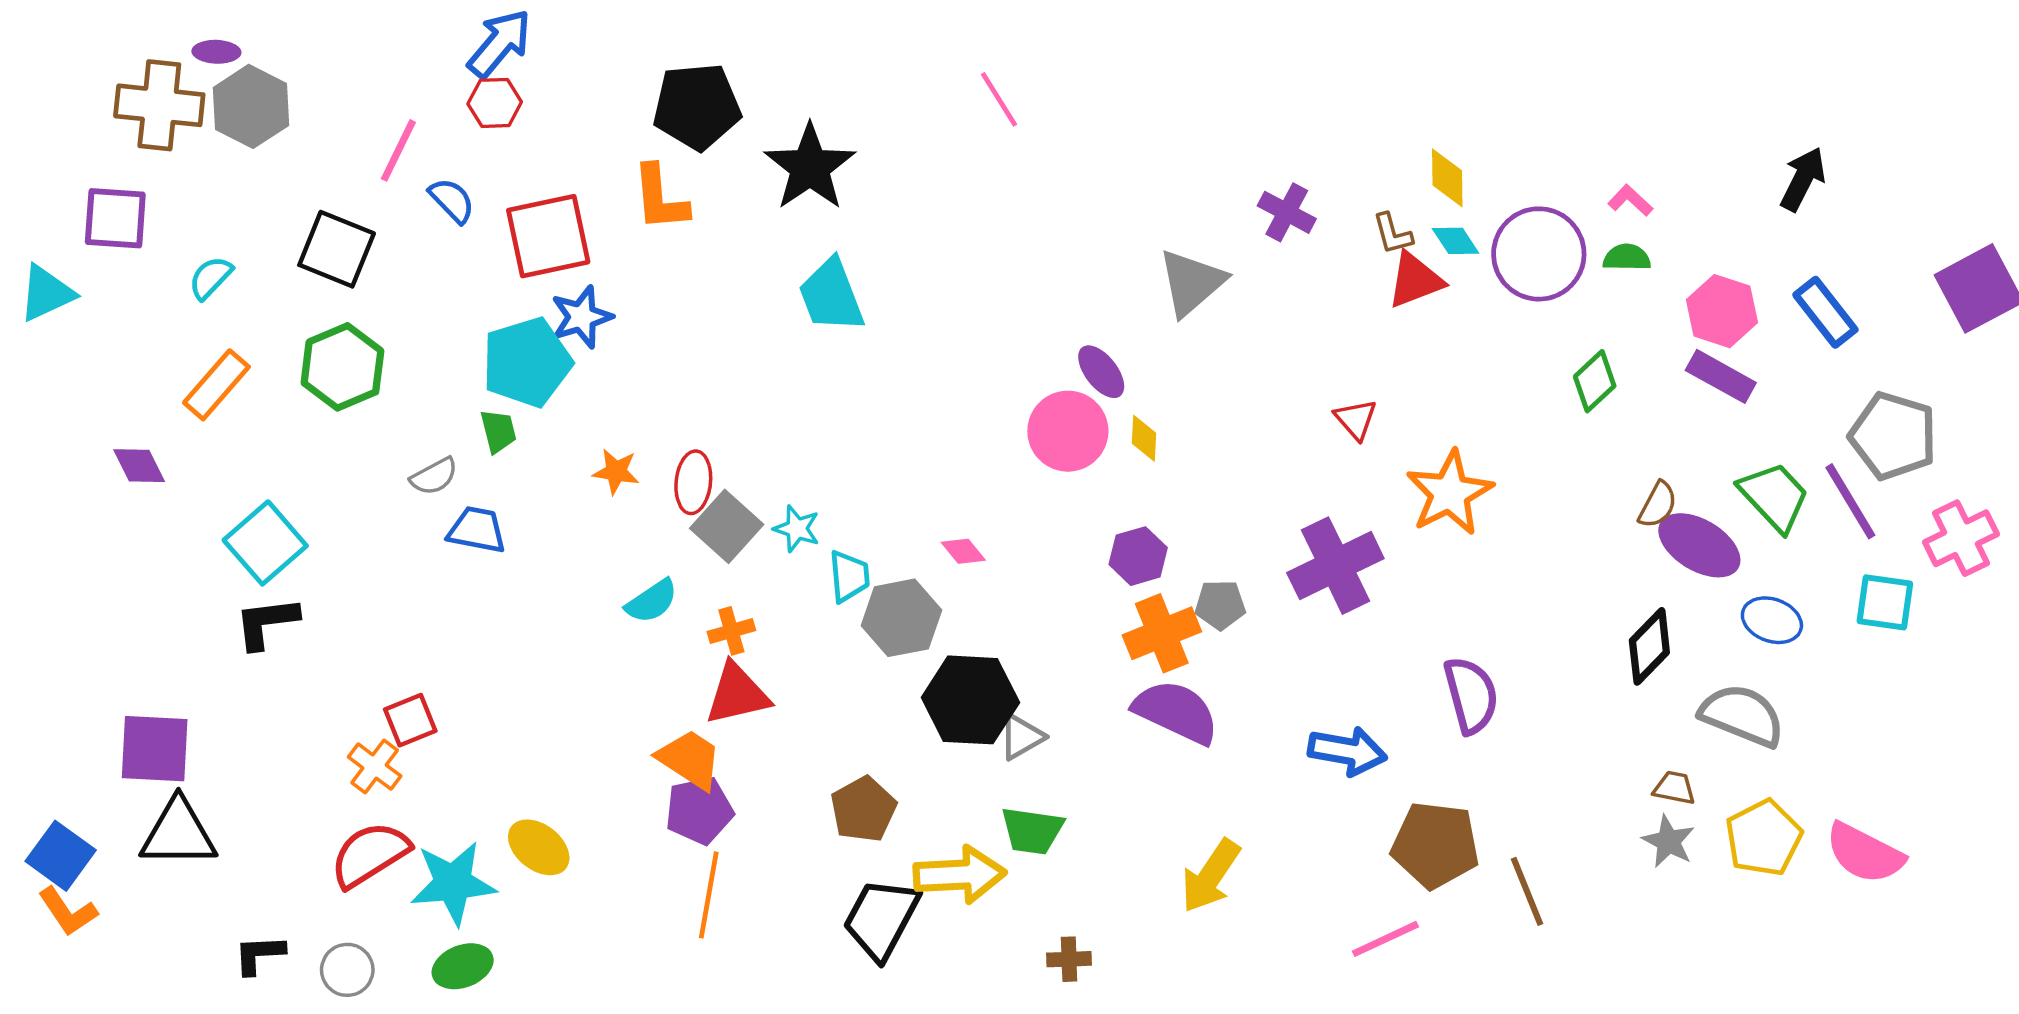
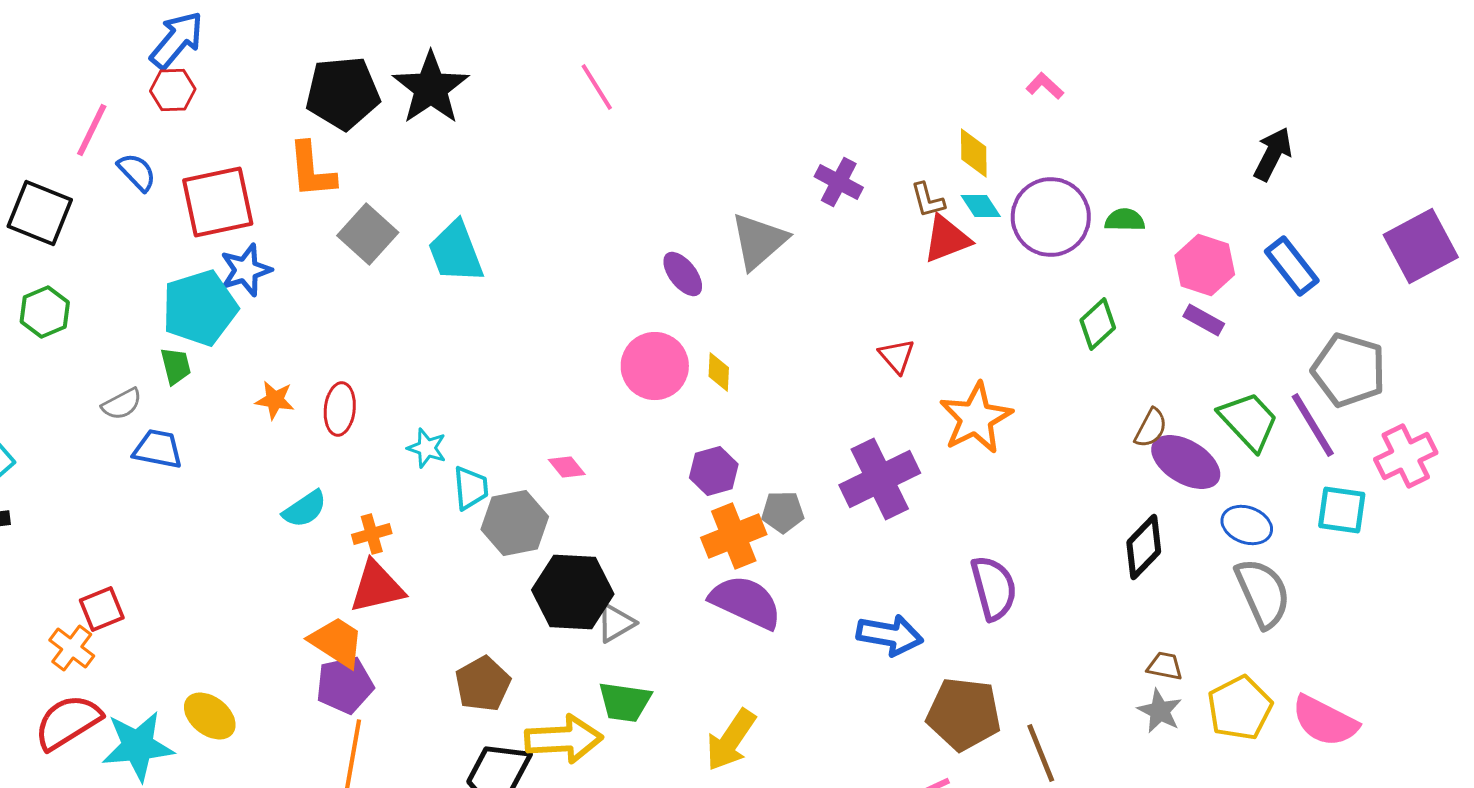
black star: (810, 167) -> (431, 88), moved
pink L-shape: (1630, 200) -> (1045, 86), moved
green hexagon: (342, 367) -> (45, 312), size x0.7
purple ellipse: (1101, 372) -> (683, 274), moved
purple rectangle: (1721, 376) -> (1204, 320), size x0.7
gray square: (727, 526) -> (368, 234), moved
gray semicircle: (1742, 715) -> (1263, 593), moved, turned 44
yellow arrow: (1211, 876) -> (731, 740), moved

